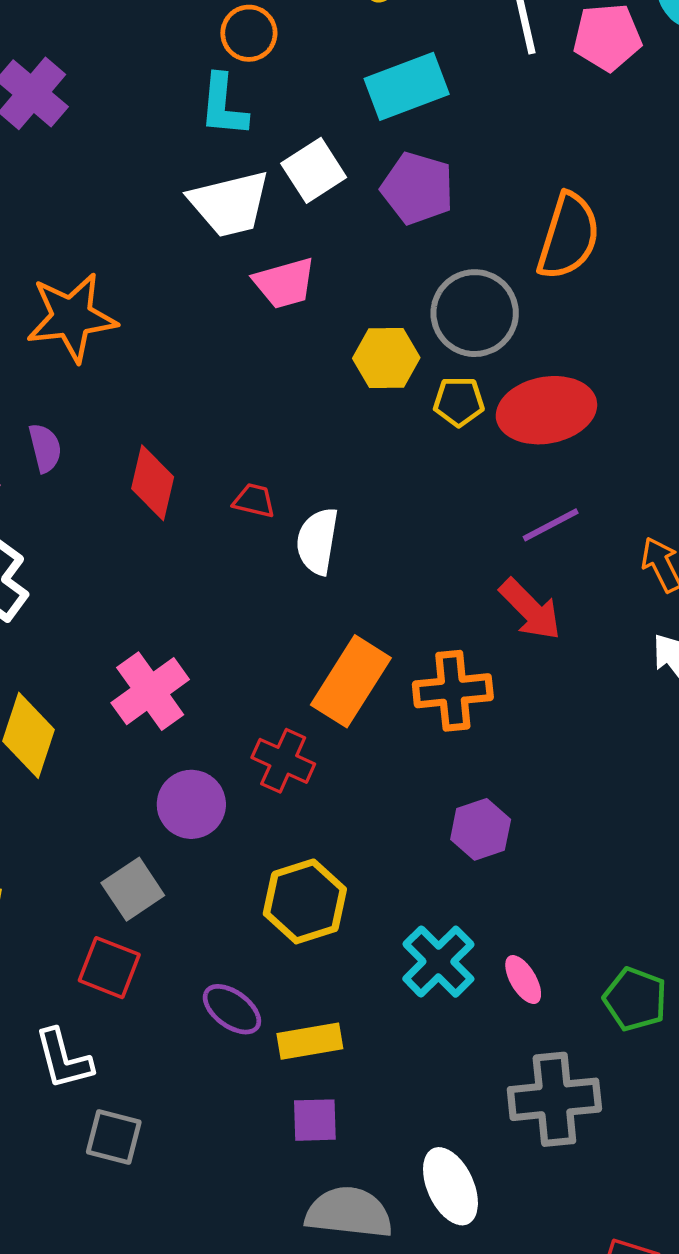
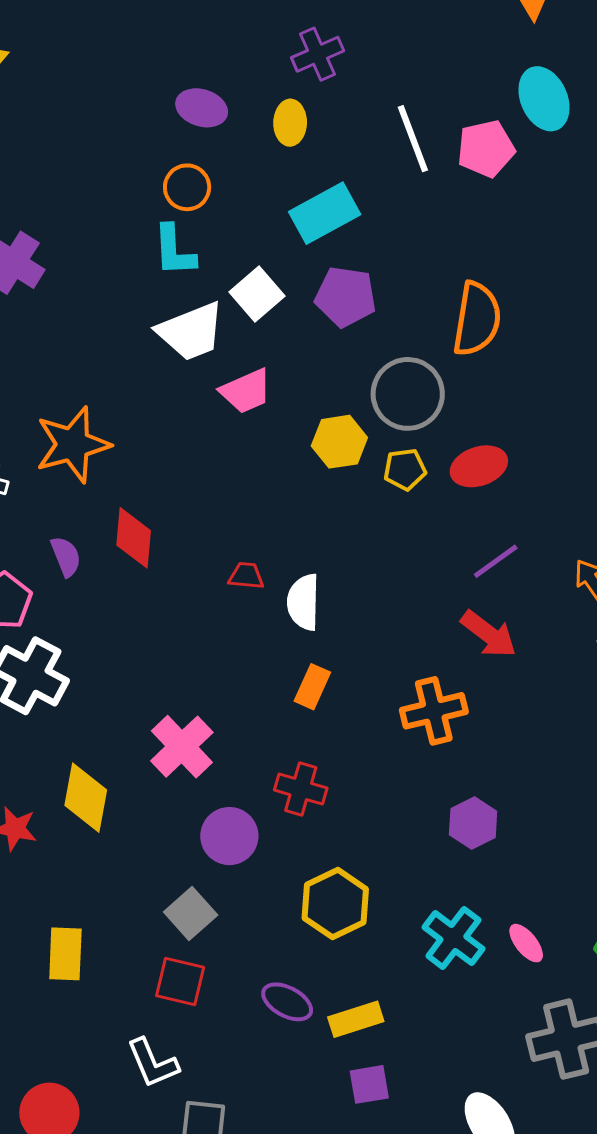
red ellipse: (546, 410) -> (479, 466), size x0.7
red diamond: (153, 483) -> (134, 538), moved
orange rectangle: (351, 681) -> (312, 687), moved, size x0.6

